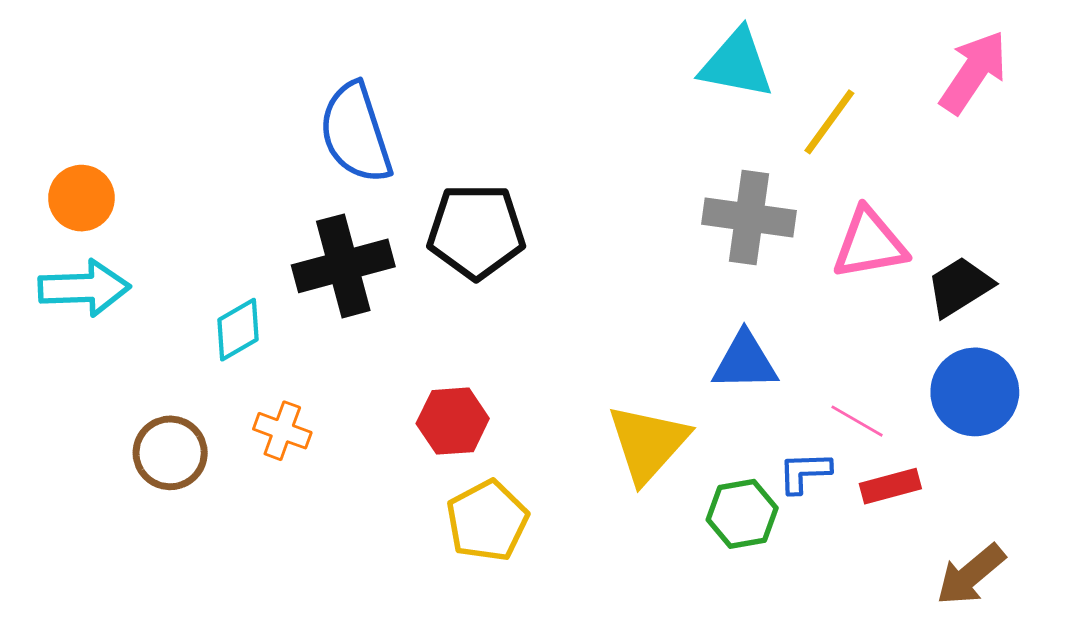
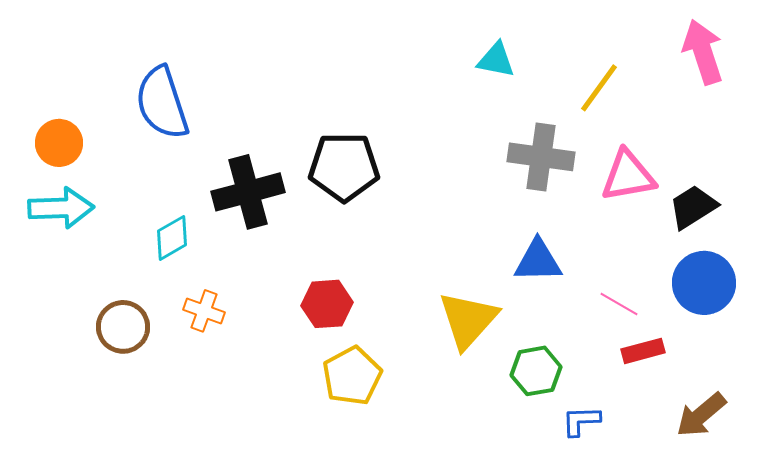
cyan triangle: (737, 64) -> (496, 60), moved, size x0.7
pink arrow: (973, 72) -> (703, 52), turned -52
blue semicircle: (356, 133) -> (162, 103), moved
blue L-shape: (804, 472) -> (581, 421), moved

